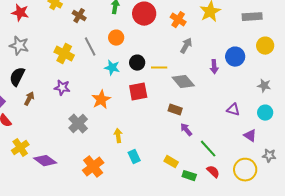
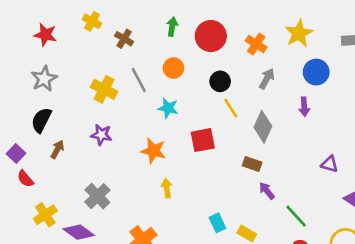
gray star: (19, 46) -> (44, 79), turned 30
blue circle: (235, 57) -> (316, 72), moved
black circle: (137, 63) -> (220, 81), moved
yellow line: (159, 68) -> (231, 108), turned 56
gray diamond: (183, 82) -> (263, 127), turned 65
orange star: (101, 100) -> (153, 151), turned -30
gray cross: (78, 124) -> (97, 196), moved
yellow arrow: (118, 136) -> (167, 188), moved
cyan rectangle: (134, 157) -> (217, 223), moved

